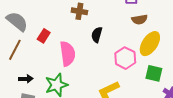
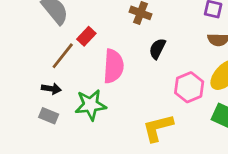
brown line: (15, 50) -> (63, 56), moved

